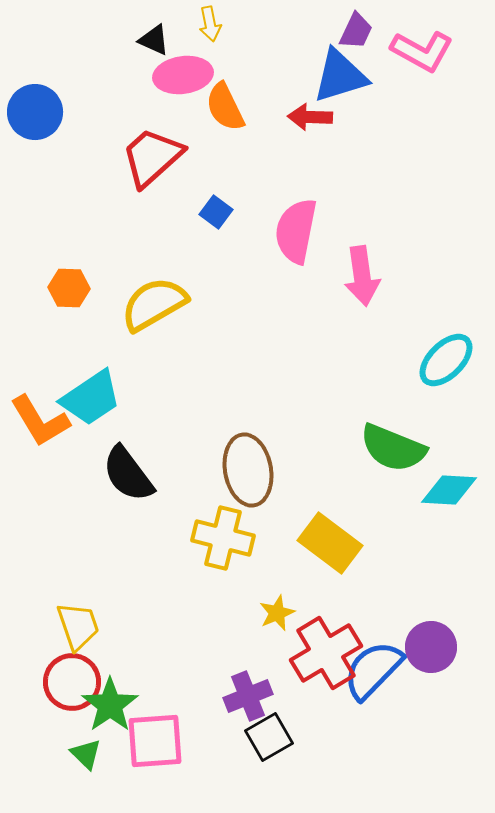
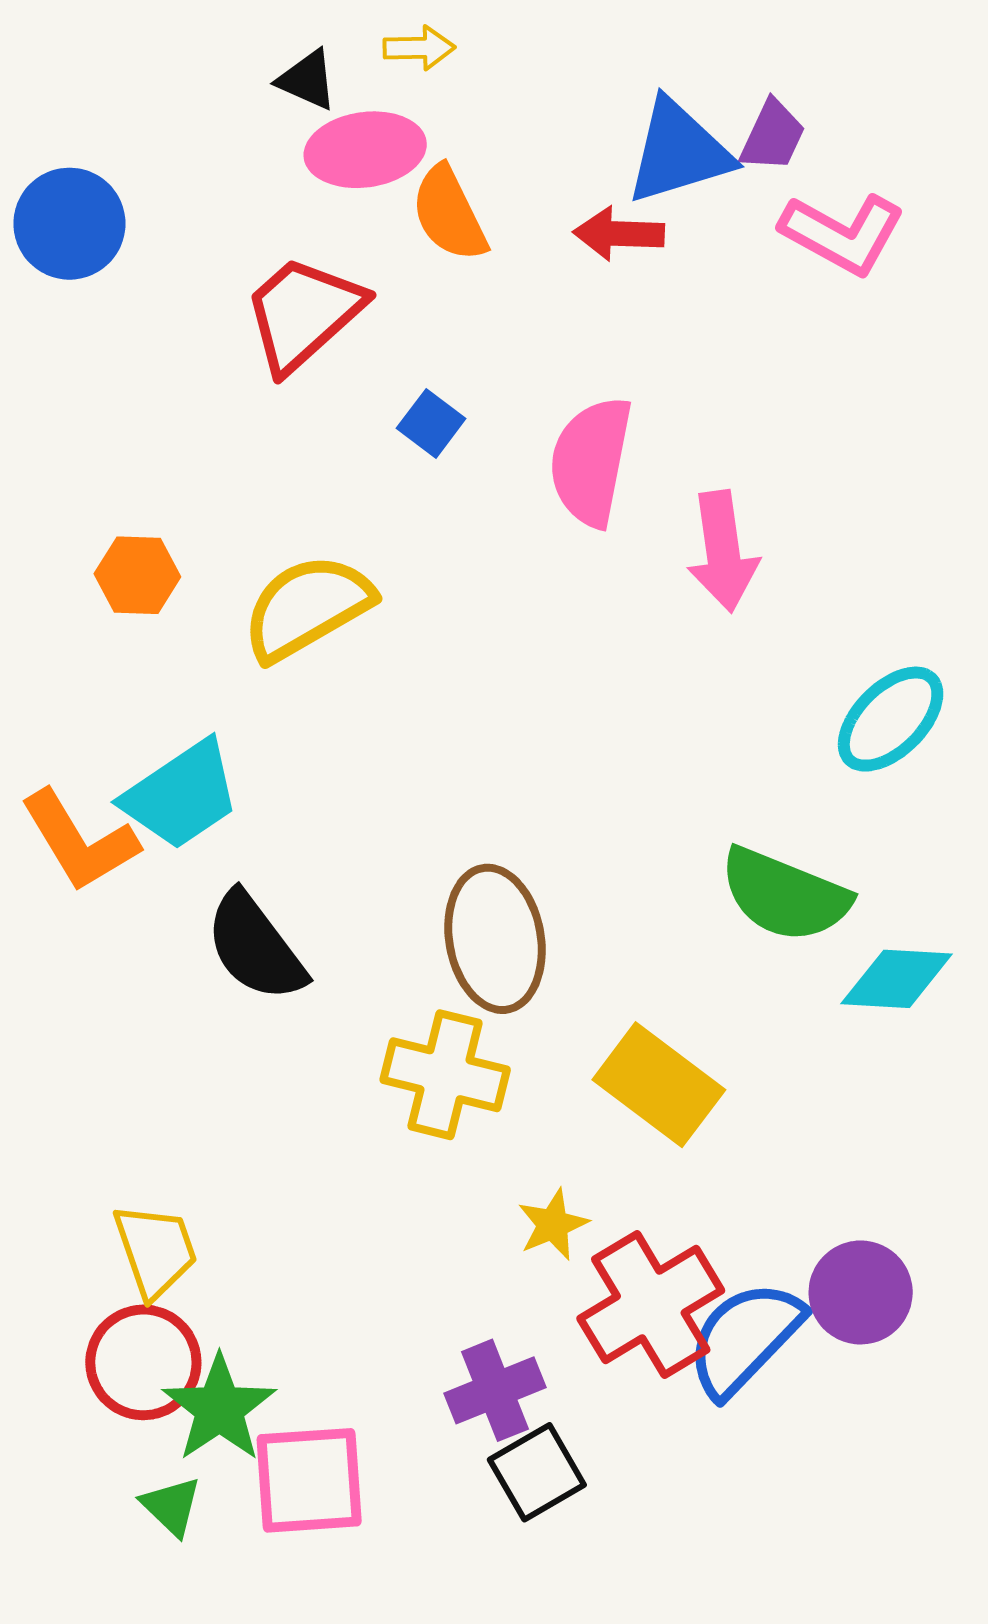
yellow arrow: (210, 24) -> (419, 48), turned -80
purple trapezoid: (356, 31) -> (773, 136), moved
pink L-shape: (422, 51) -> (843, 234), moved

